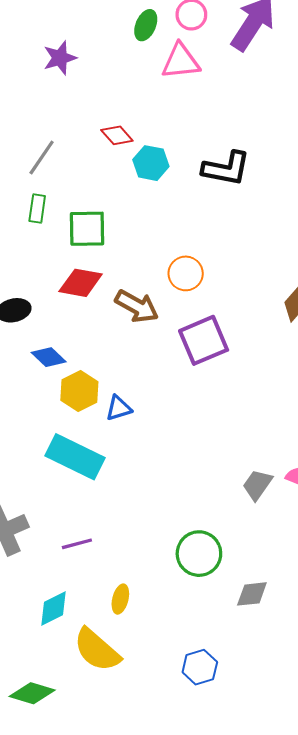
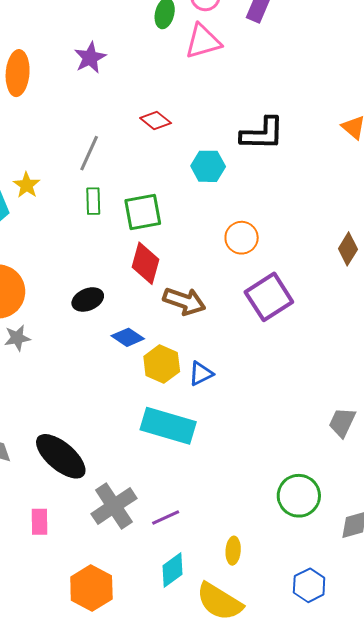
cyan hexagon: (151, 163) -> (208, 166), moved
red diamond: (81, 283) -> (145, 263), turned -75
brown arrow: (137, 306) -> (184, 301), moved
purple line: (77, 544) -> (166, 517), moved
blue hexagon: (200, 667) -> (309, 585), moved

